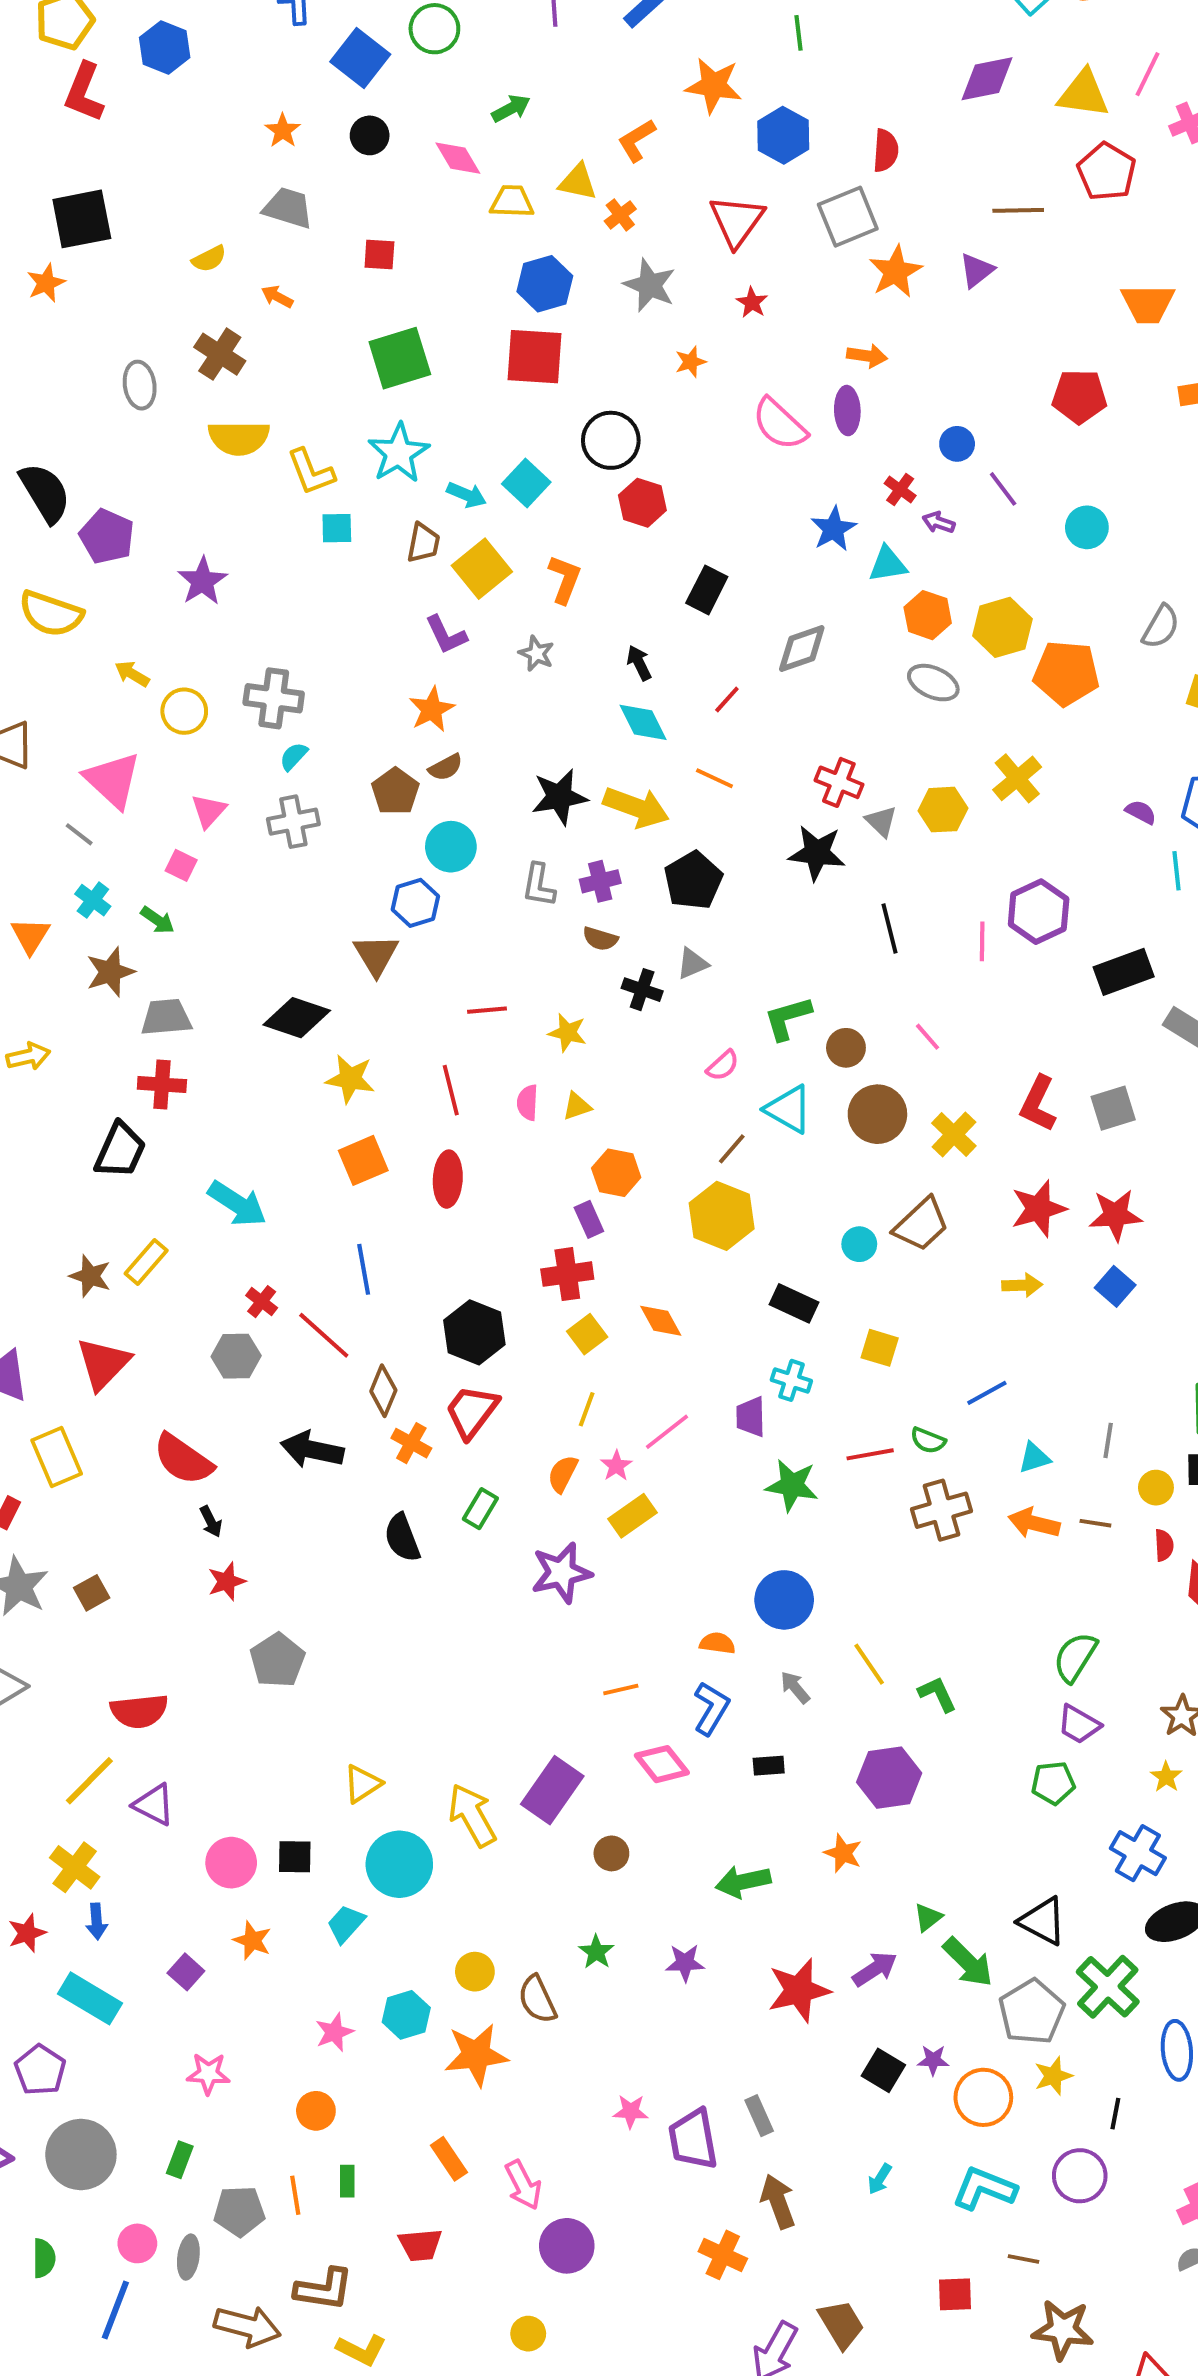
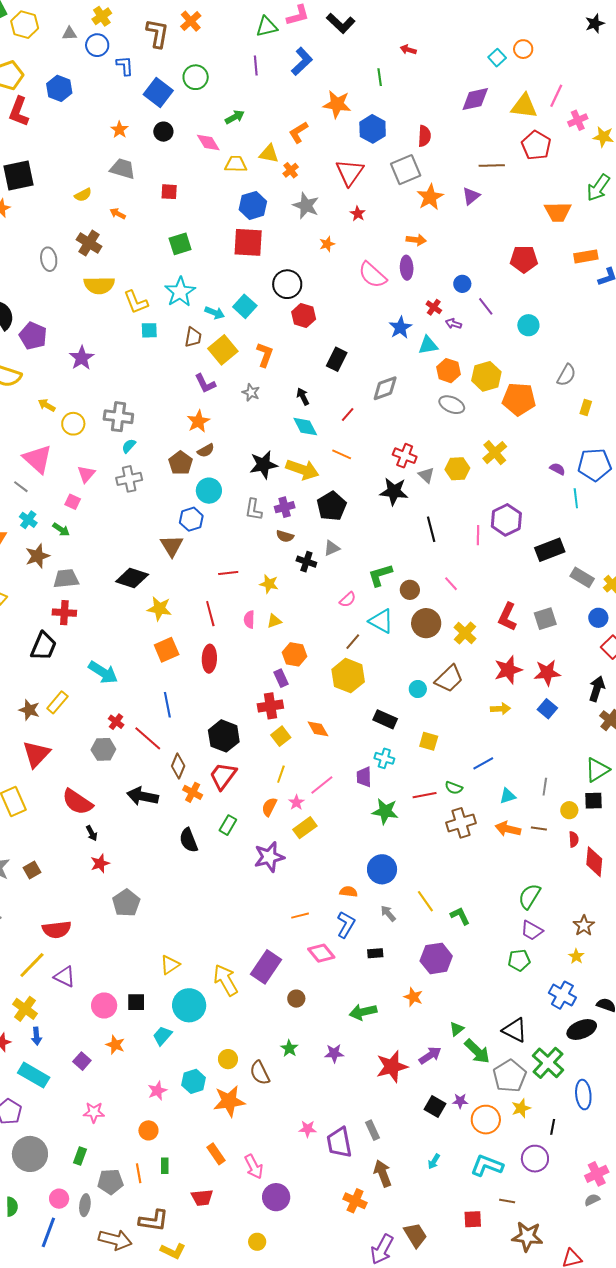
green square: (400, 358) -> (180, 244), size x0.7

